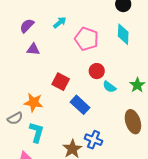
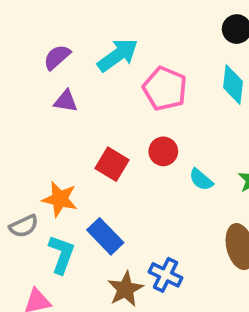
cyan arrow: (60, 22) -> (118, 55), size x1.6
red circle: (97, 71) -> (163, 151), moved
blue rectangle: (80, 105) -> (105, 236), moved

